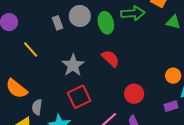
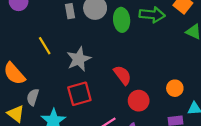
yellow line: (31, 50) -> (45, 46), moved
red semicircle: (110, 58) -> (122, 75), moved
orange circle: (173, 76) -> (175, 88), moved

